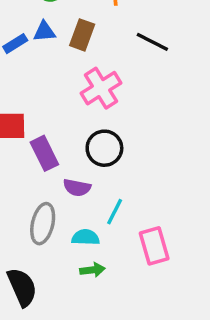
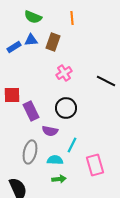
black line: (152, 42) -> (106, 81), moved
pink cross: (101, 88) -> (64, 73), size x0.7

